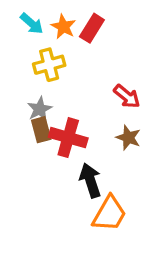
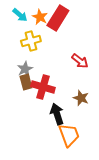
red rectangle: (92, 28) -> (58, 18), size x1.4
brown star: (128, 138) -> (81, 98), moved
orange trapezoid: (109, 214) -> (69, 135), turned -50

